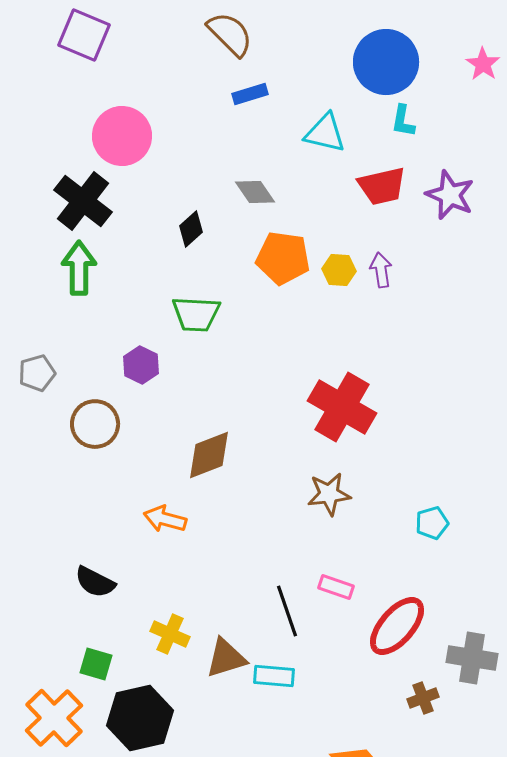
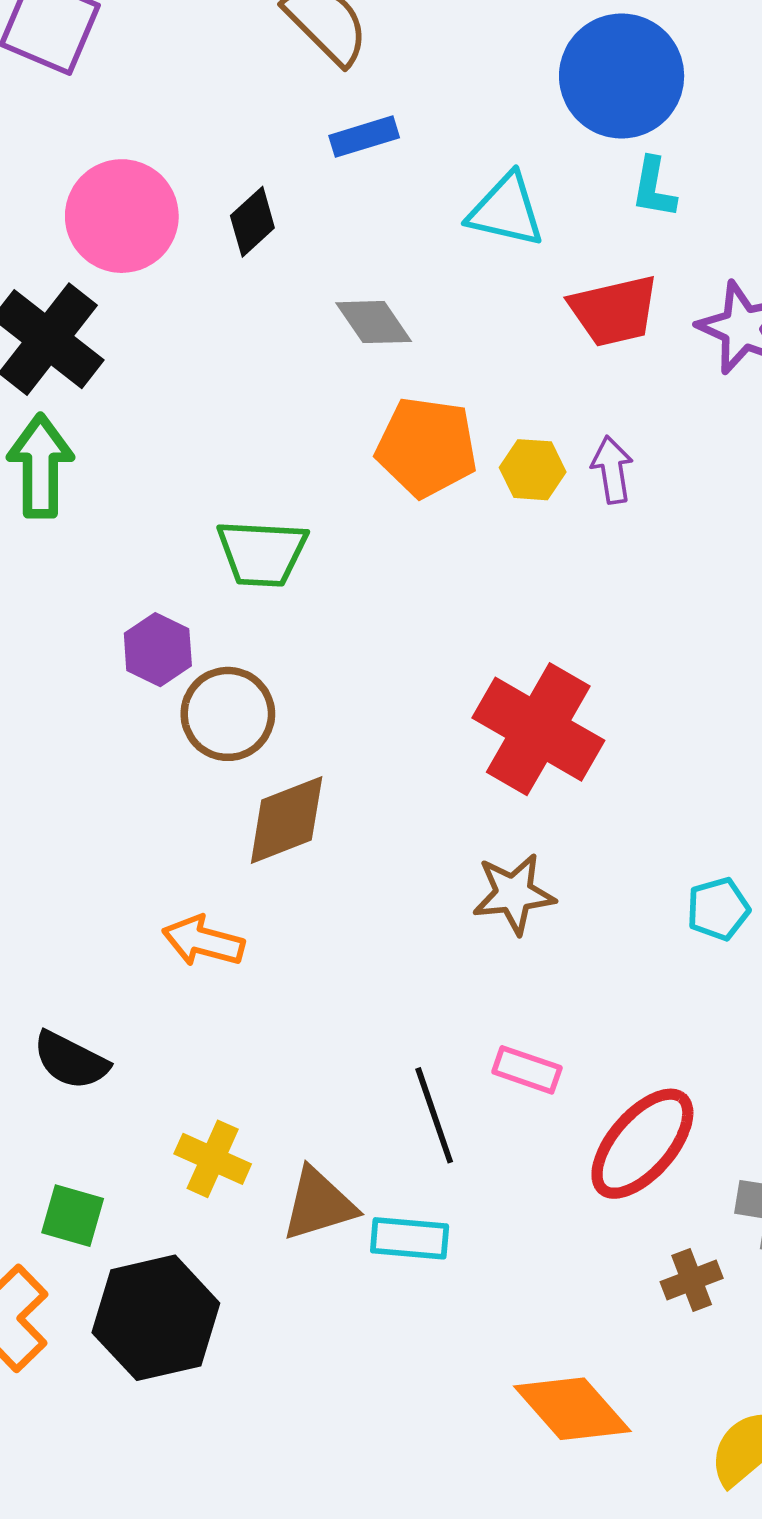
black diamond: (191, 229) -> (252, 222), moved
brown circle: (95, 424) -> (228, 714), moved
cyan pentagon: (432, 523) -> (718, 909), moved

